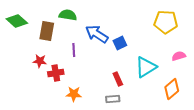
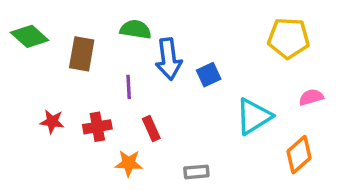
green semicircle: (68, 15) -> (136, 29), moved
blue arrow: (97, 34) -> (169, 59), turned -130
red star: (40, 61) -> (52, 122), moved
red rectangle: (118, 79) -> (151, 129), moved

